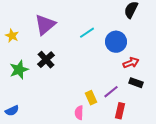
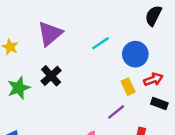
purple line: (111, 92) -> (116, 112), moved
yellow rectangle: (91, 98) -> (128, 87), moved

